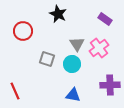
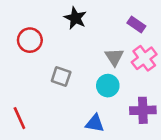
gray triangle: (77, 44) -> (114, 57), moved
pink cross: (99, 48) -> (144, 58), moved
cyan circle: (72, 64) -> (108, 86), moved

